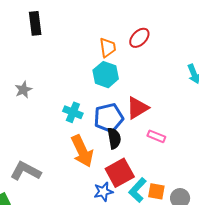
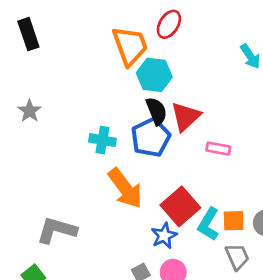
orange trapezoid: (108, 48) -> (130, 46), size x1.5
cyan hexagon: (106, 75) -> (154, 75), moved
gray star: (23, 90) -> (30, 111), moved
black semicircle: (114, 138) -> (156, 111), moved

